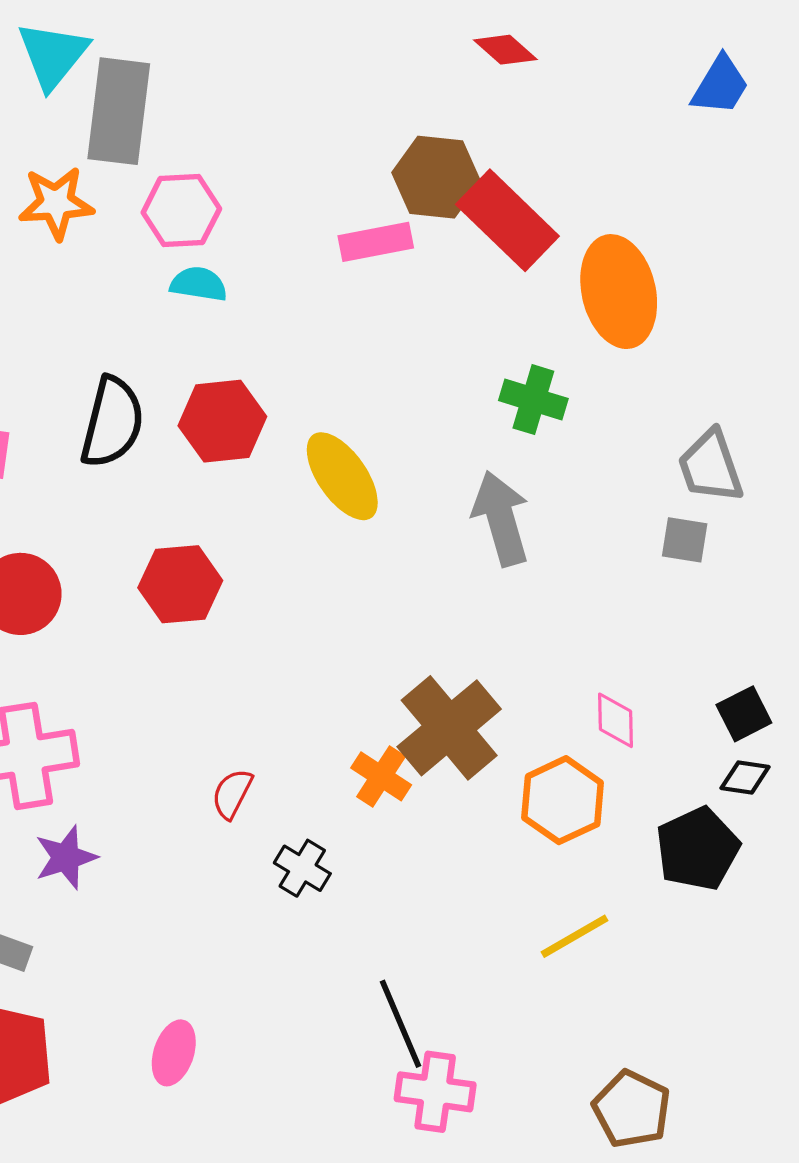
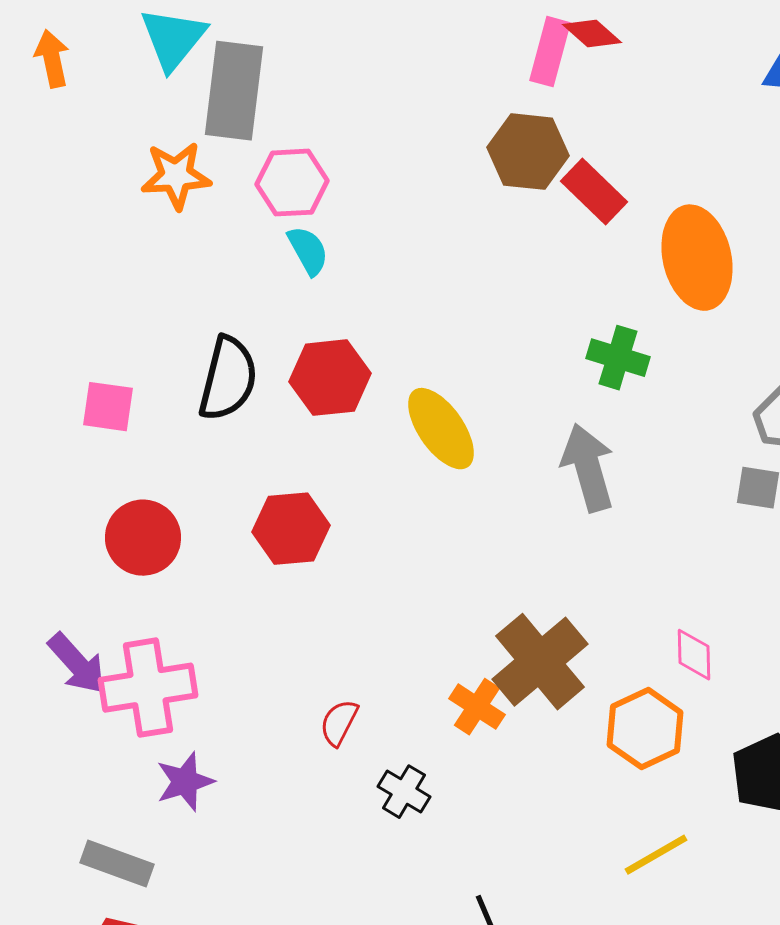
red rectangle: (507, 220) -> (594, 192), size x0.7
pink rectangle: (376, 242) -> (550, 52), moved, turned -64
cyan semicircle: (199, 284) -> (308, 251), turned 52

